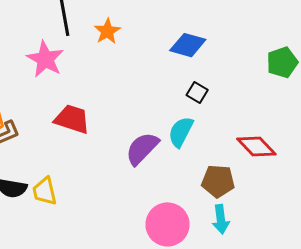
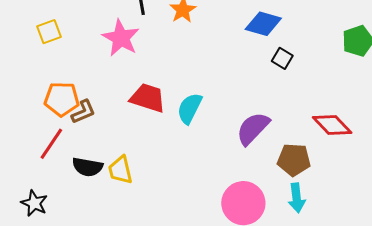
black square: (197, 92) -> (282, 58), moved
cyan semicircle: (181, 132) -> (190, 108), moved
purple semicircle: (142, 149) -> (253, 128), moved

